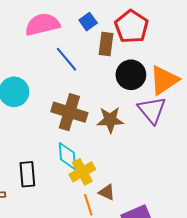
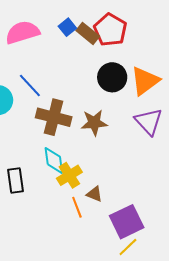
brown rectangle: (106, 44) -> (88, 33), moved, turned -55
blue line: (67, 59) -> (30, 85), moved
purple triangle: (152, 110) -> (149, 122), moved

